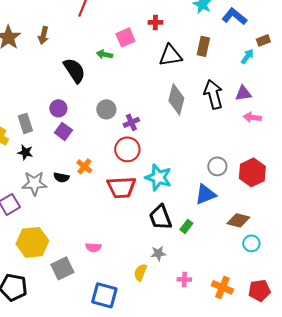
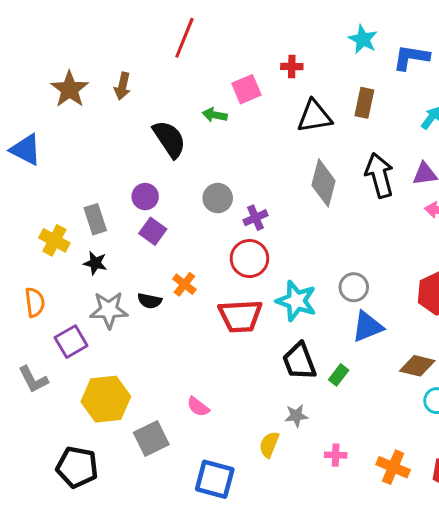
blue L-shape: (234, 16) -> (411, 57), turned -30
gray circle: (217, 166) -> (354, 287), moved
pink semicircle: (93, 247) -> (198, 407), turned 35

